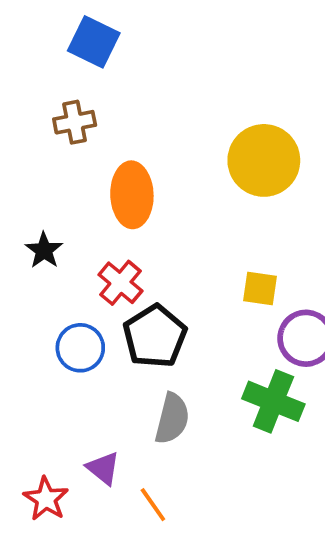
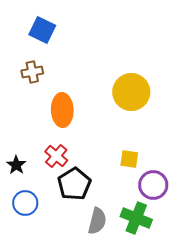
black star: (44, 250) -> (16, 165), moved
blue circle: (80, 348) -> (25, 203), moved
gray semicircle: (172, 419) -> (97, 221), moved

